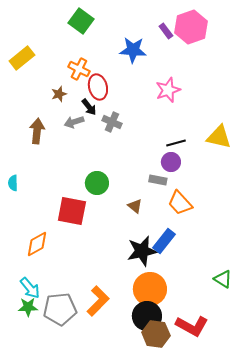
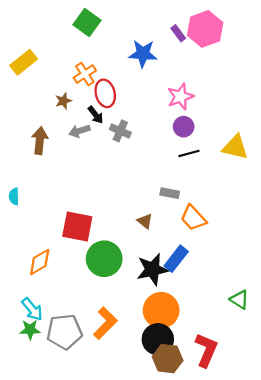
orange cross: (79, 69) -> (85, 74), turned 30
purple circle: (171, 162) -> (184, 127), moved
green circle: (97, 183) -> (104, 259), moved, size x1.4
red L-shape: (192, 326) -> (206, 350), turned -96

